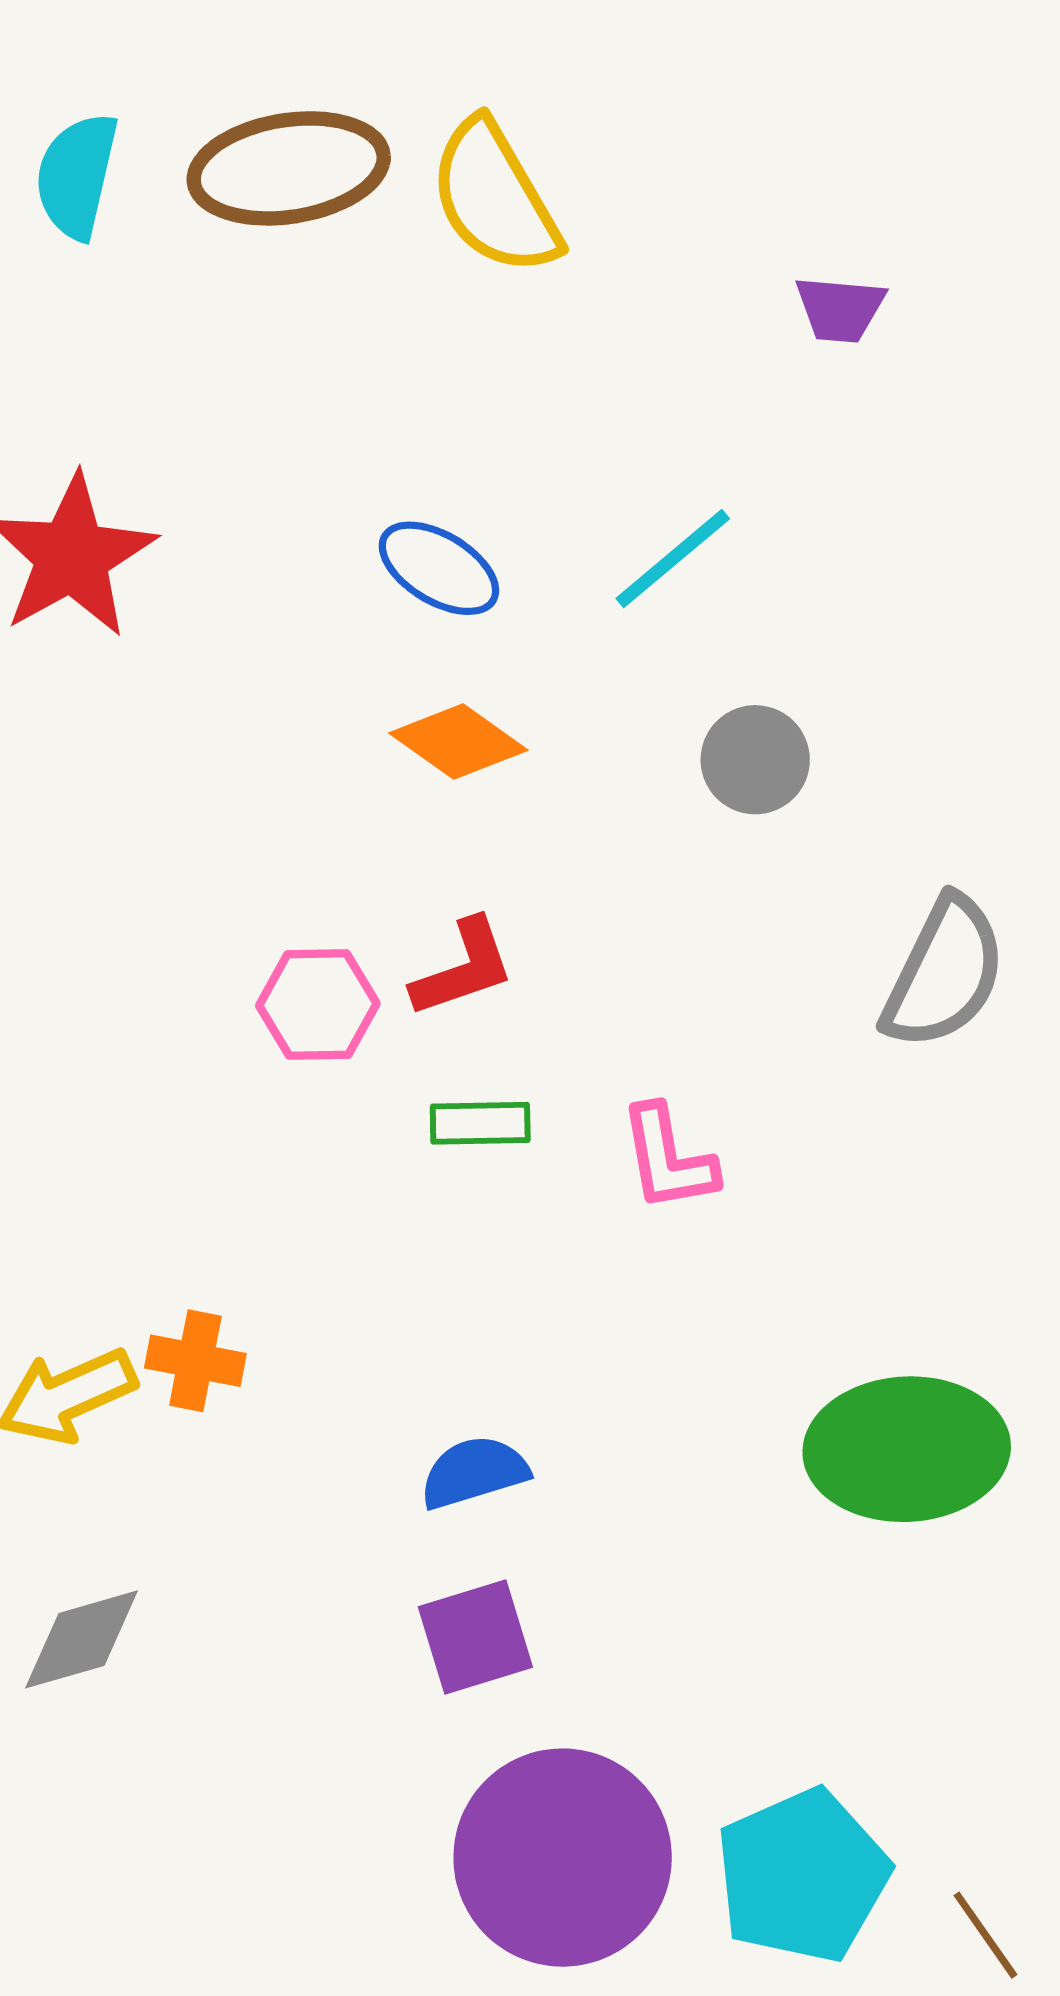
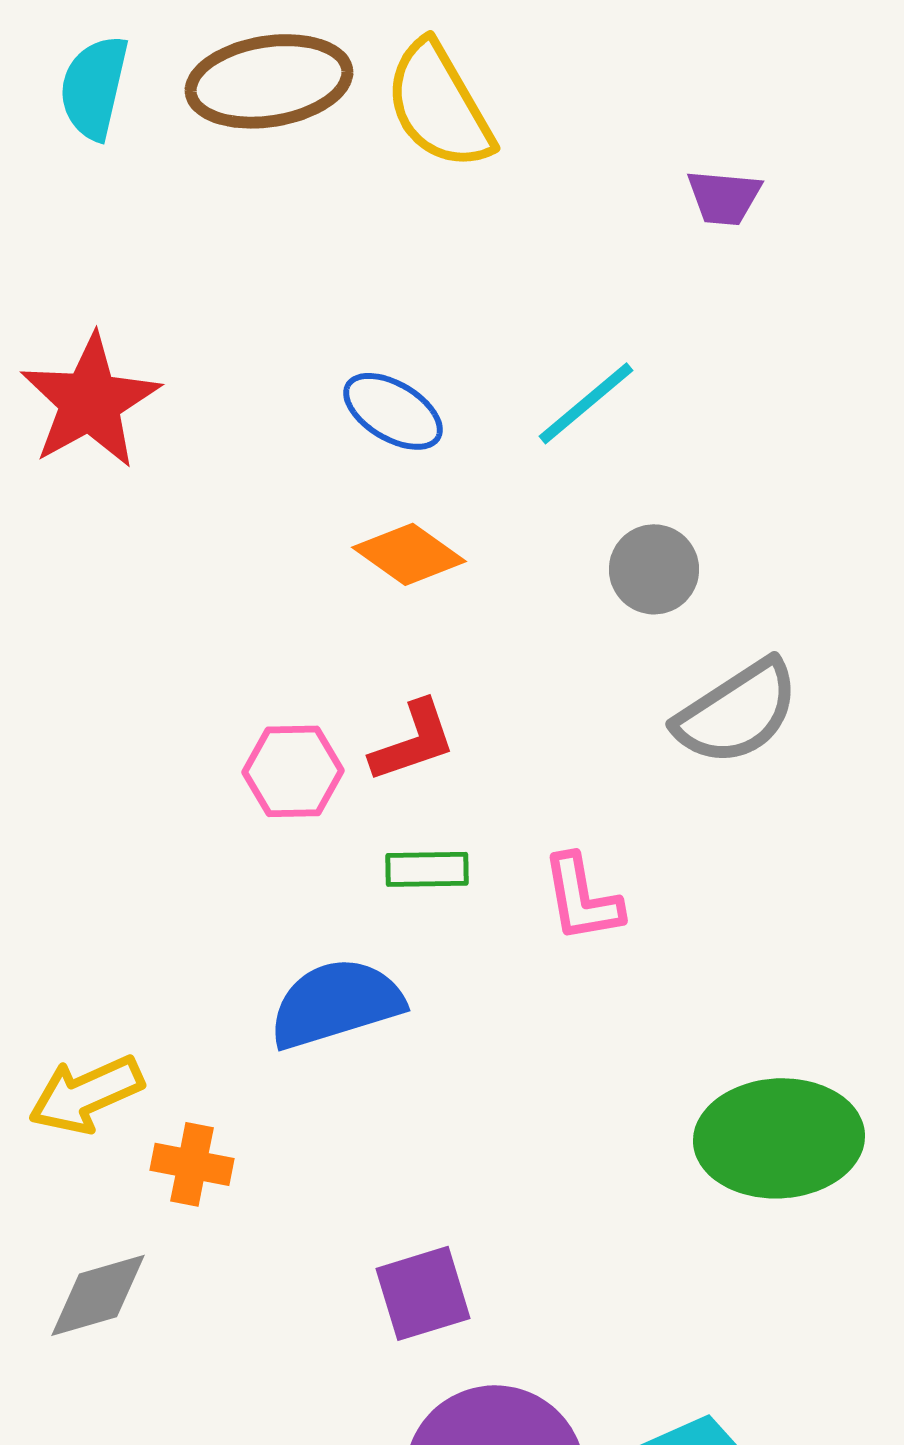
gray semicircle: (944, 973) -> (737, 712), moved, turned 31
orange cross: (195, 1361) -> (192, 1164), moved
blue semicircle: (474, 1472) -> (336, 1003), moved, size x1.5

